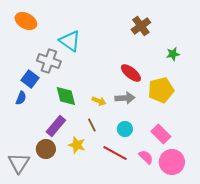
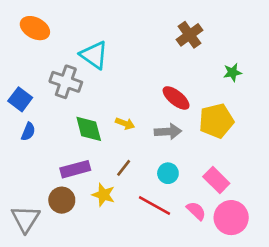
blue square: (30, 79) -> (20, 99), moved
yellow arrow: (99, 101) -> (125, 124), moved
brown line: (92, 125) -> (124, 168), turned 64
purple rectangle: (56, 126) -> (75, 169), turned 35

